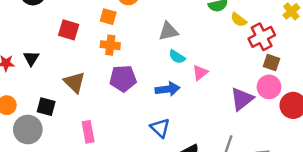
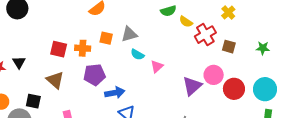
orange square: (108, 17) -> (106, 38), moved
red square: (69, 30) -> (59, 49), moved
brown square: (271, 62) -> (229, 47), moved
blue arrow: (168, 89) -> (115, 93), moved

